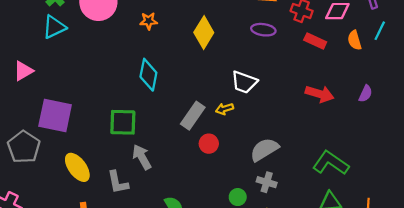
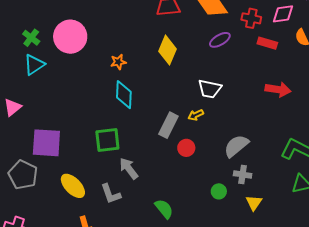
orange star: (149, 21) -> (118, 62), moved
purple ellipse: (263, 30) -> (220, 40), turned -30

